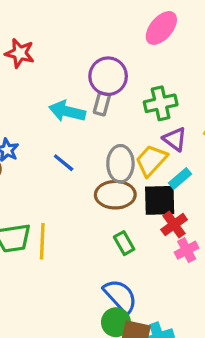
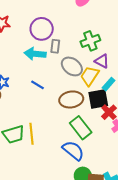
purple circle: (108, 76) -> (42, 29), moved
gray ellipse: (120, 164) -> (72, 66), moved, turned -45
green rectangle: (124, 243) -> (81, 128), size x1.6
blue semicircle: (120, 296) -> (73, 151), moved

